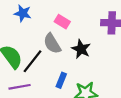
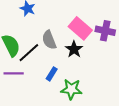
pink rectangle: (62, 22) -> (80, 28), moved, size x1.6

